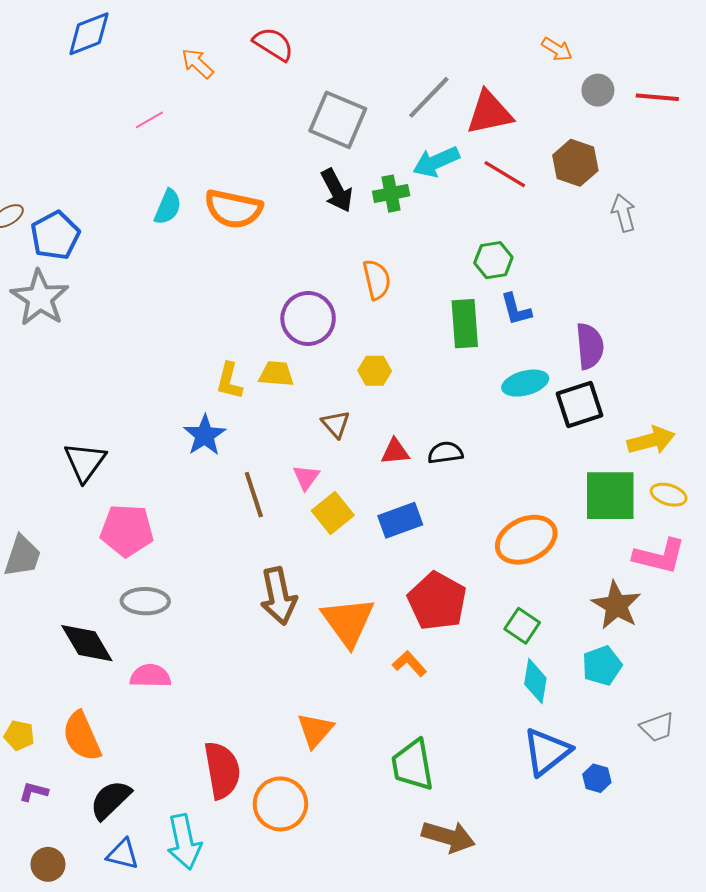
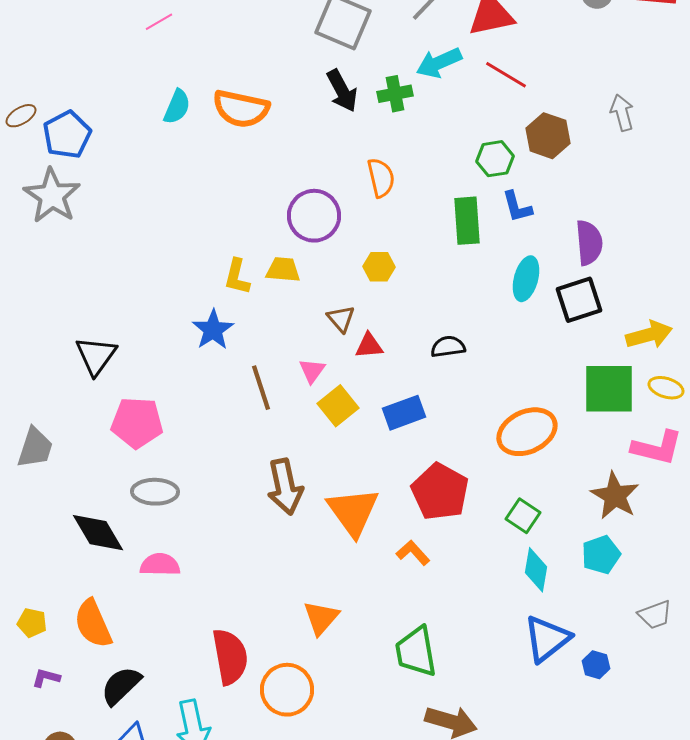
brown hexagon: (575, 163) -> (548, 136), moved
cyan ellipse: (525, 383) -> (526, 279), turned -60
red triangle: (395, 452) -> (369, 346), moved

